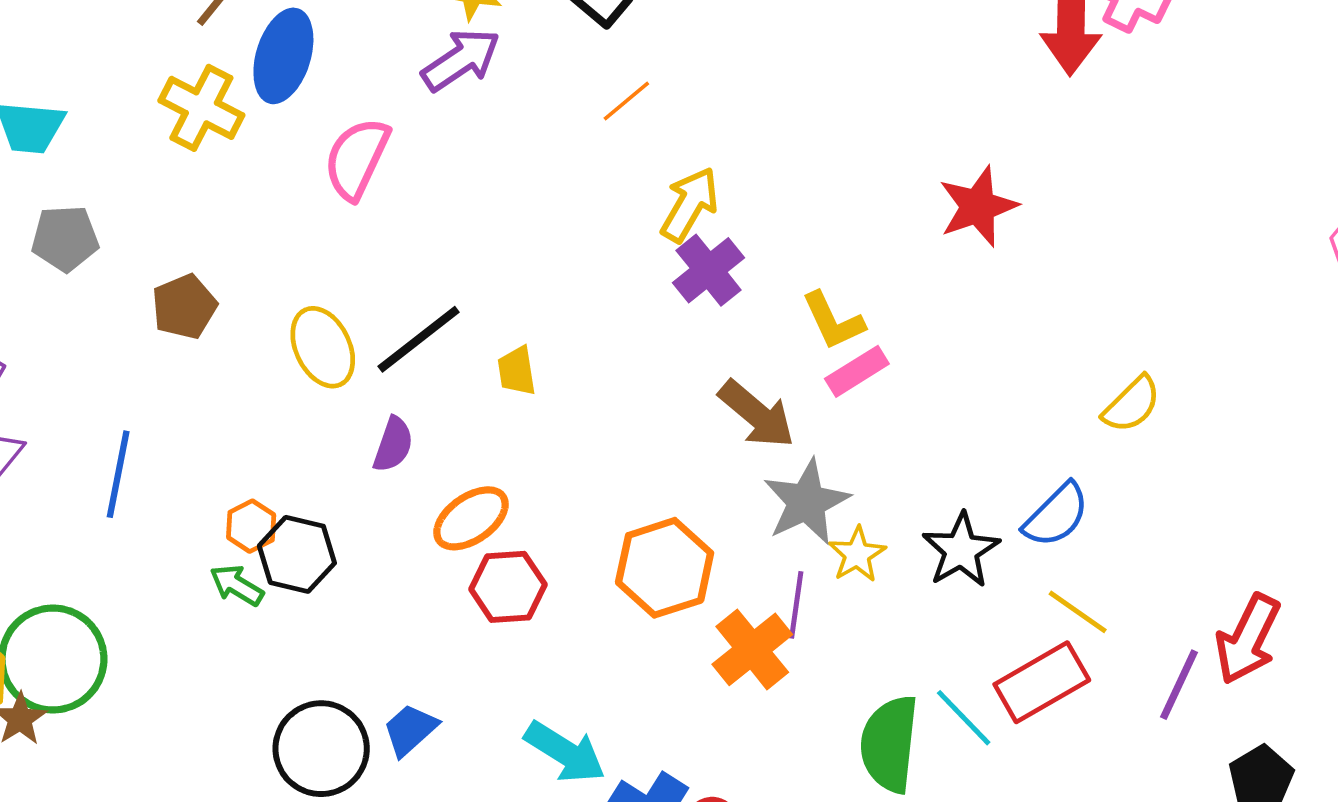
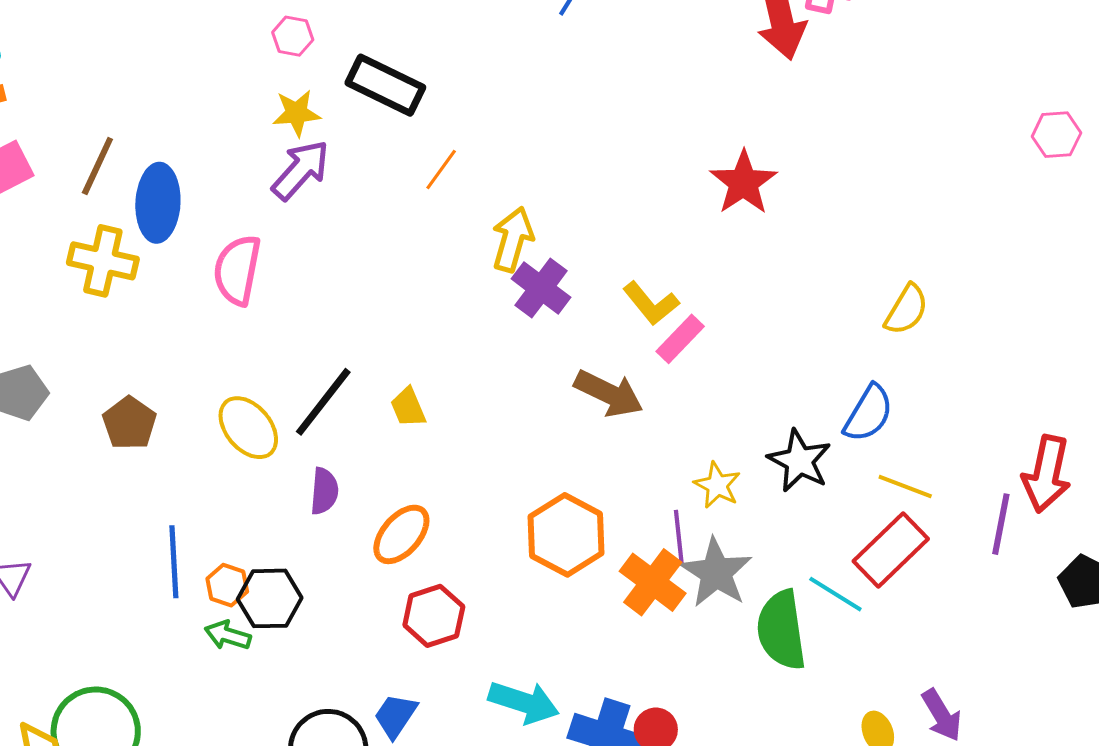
blue line: (118, 474) -> (174, 562), moved
gray star: (807, 502) -> (716, 573), moved
red hexagon: (508, 587) -> (434, 616), moved

